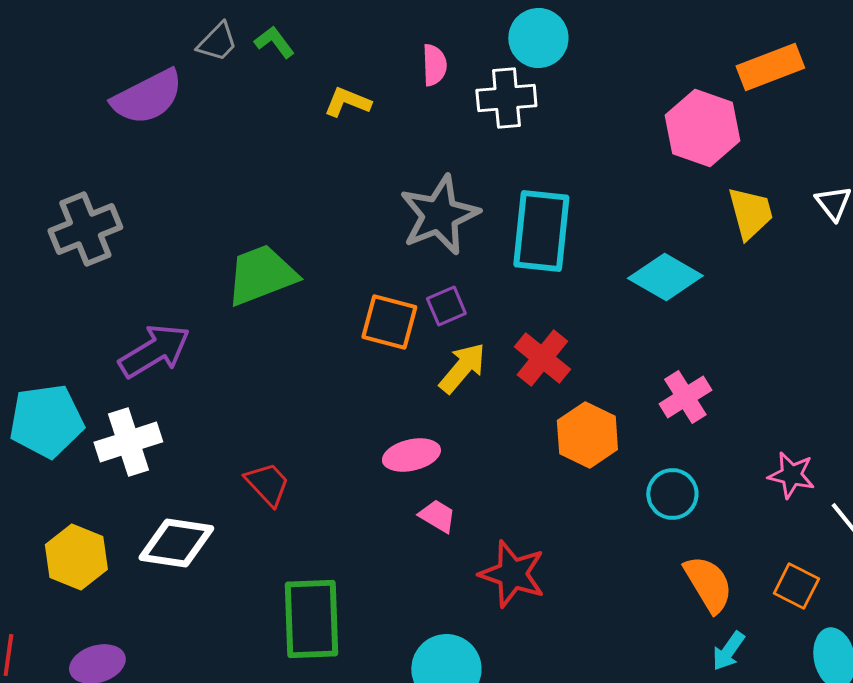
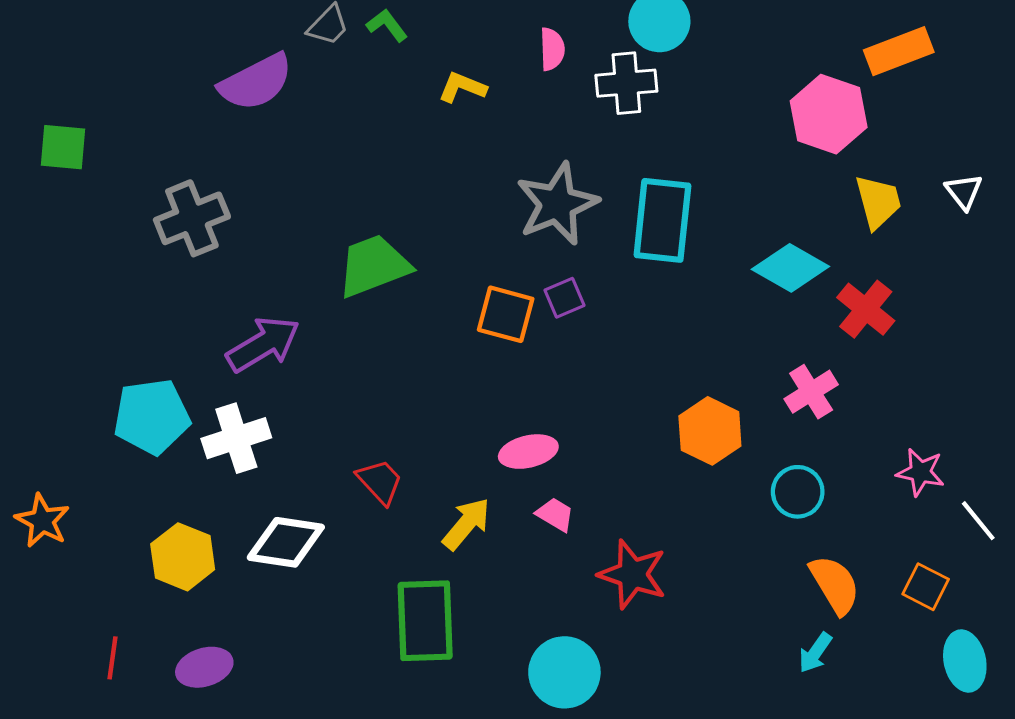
red cross: (542, 358) -> (866, 309), moved
yellow arrow: (462, 368) -> (466, 524), moved
cyan arrow: (728, 651) -> (815, 653), moved

